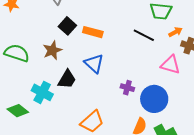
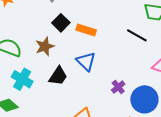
purple cross: (127, 88) -> (118, 87), turned 32
cyan cross: (42, 92) -> (22, 79), moved

